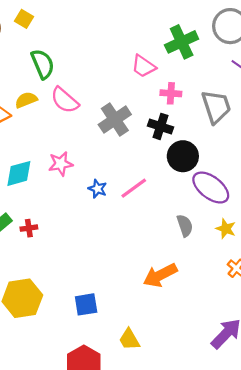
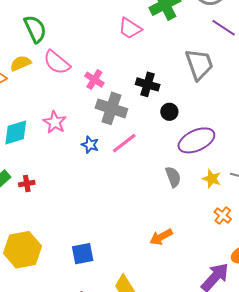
pink cross: (171, 93) -> (94, 80), moved, turned 30
gray cross: (115, 120) -> (111, 108), moved, turned -36
black circle: (183, 156) -> (169, 112), size x0.6
pink star: (61, 164) -> (55, 122), turned -30
purple ellipse: (211, 188) -> (196, 140), turned -60
orange arrow: (160, 275) -> (161, 237), moved, size x0.7

